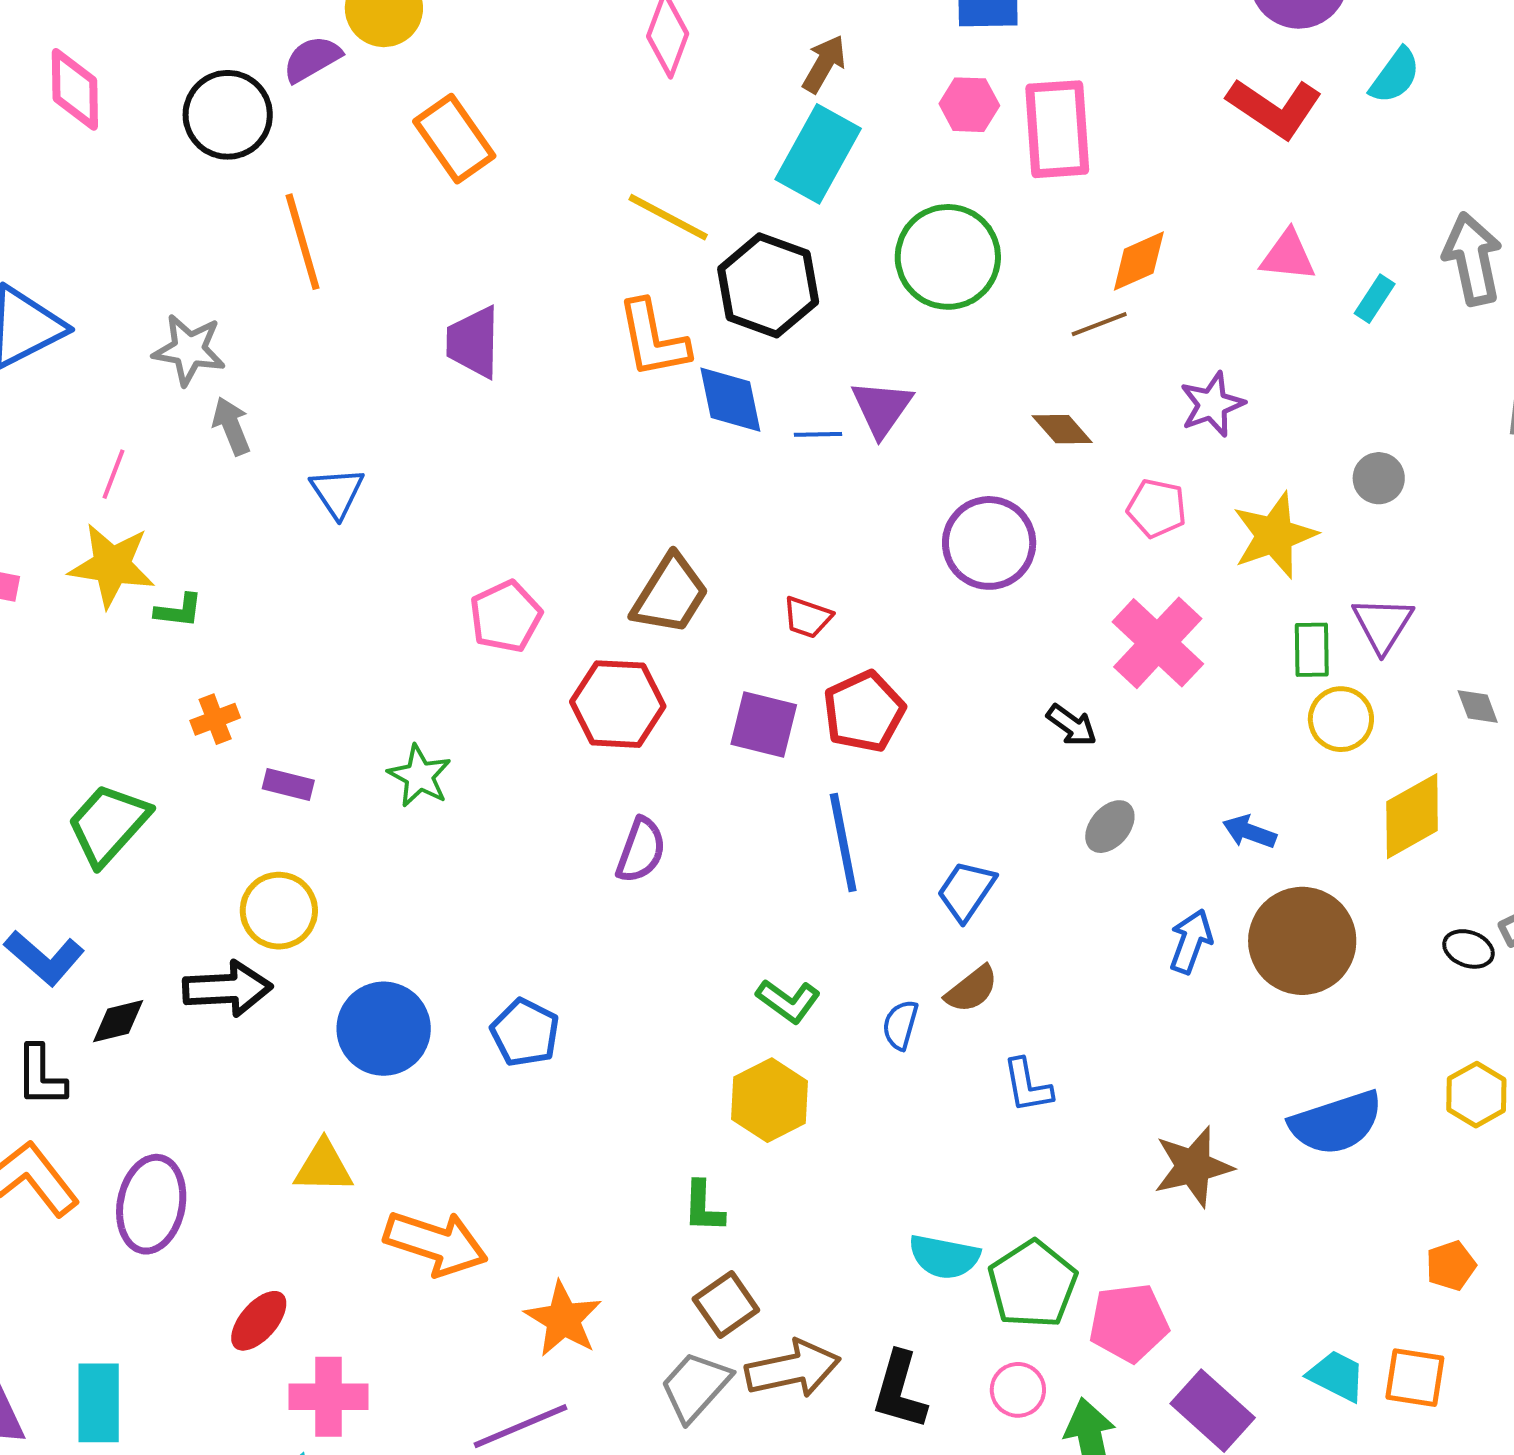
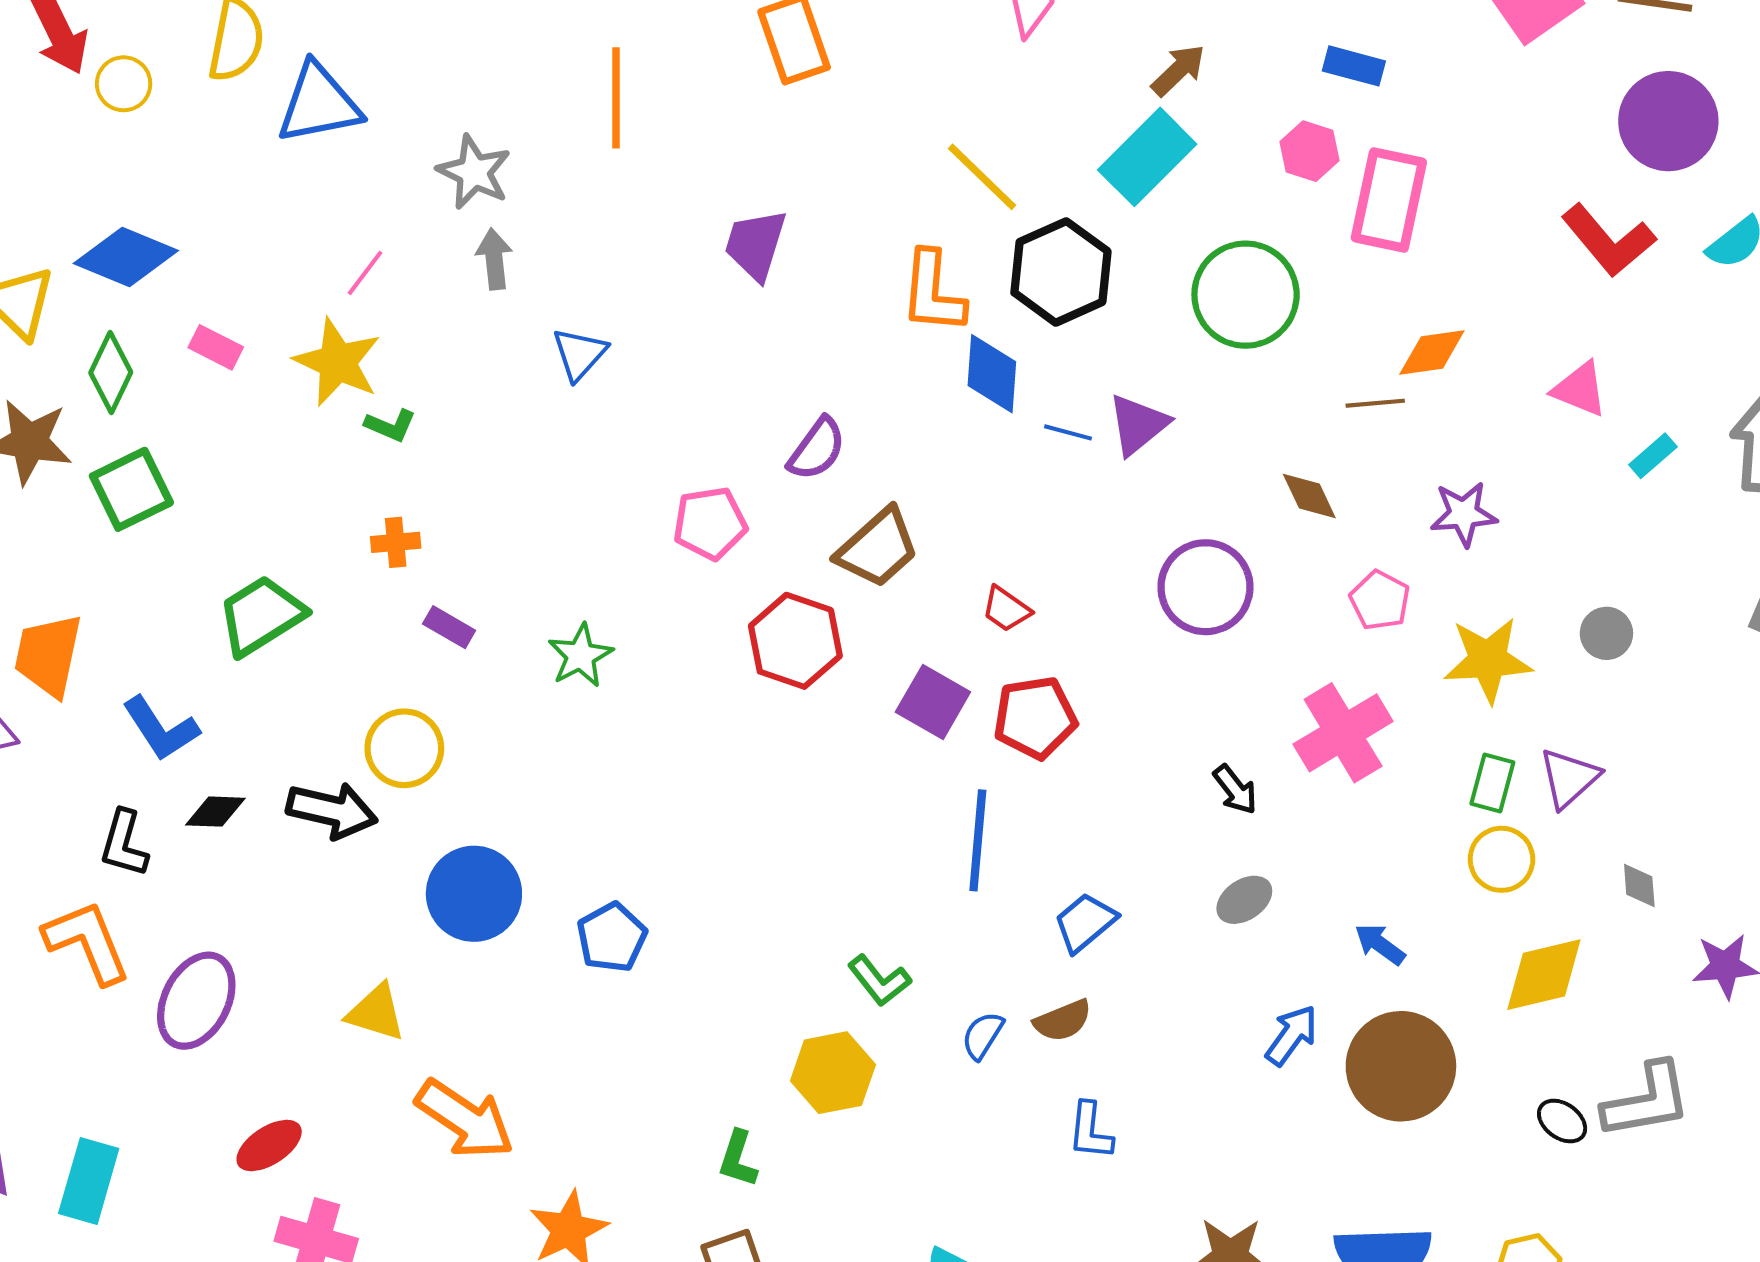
purple semicircle: (641, 850) -> (817, 449), moved

